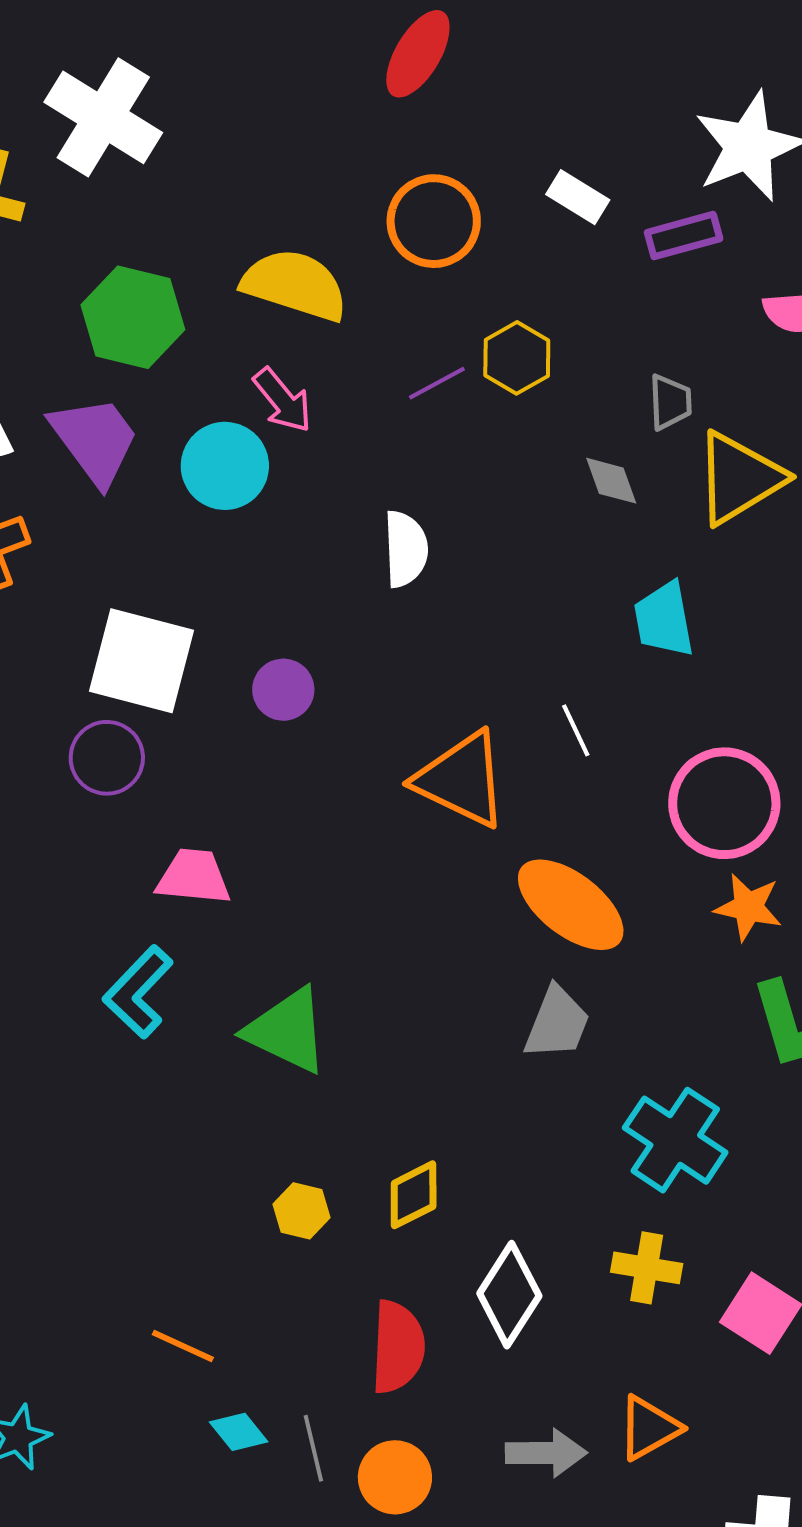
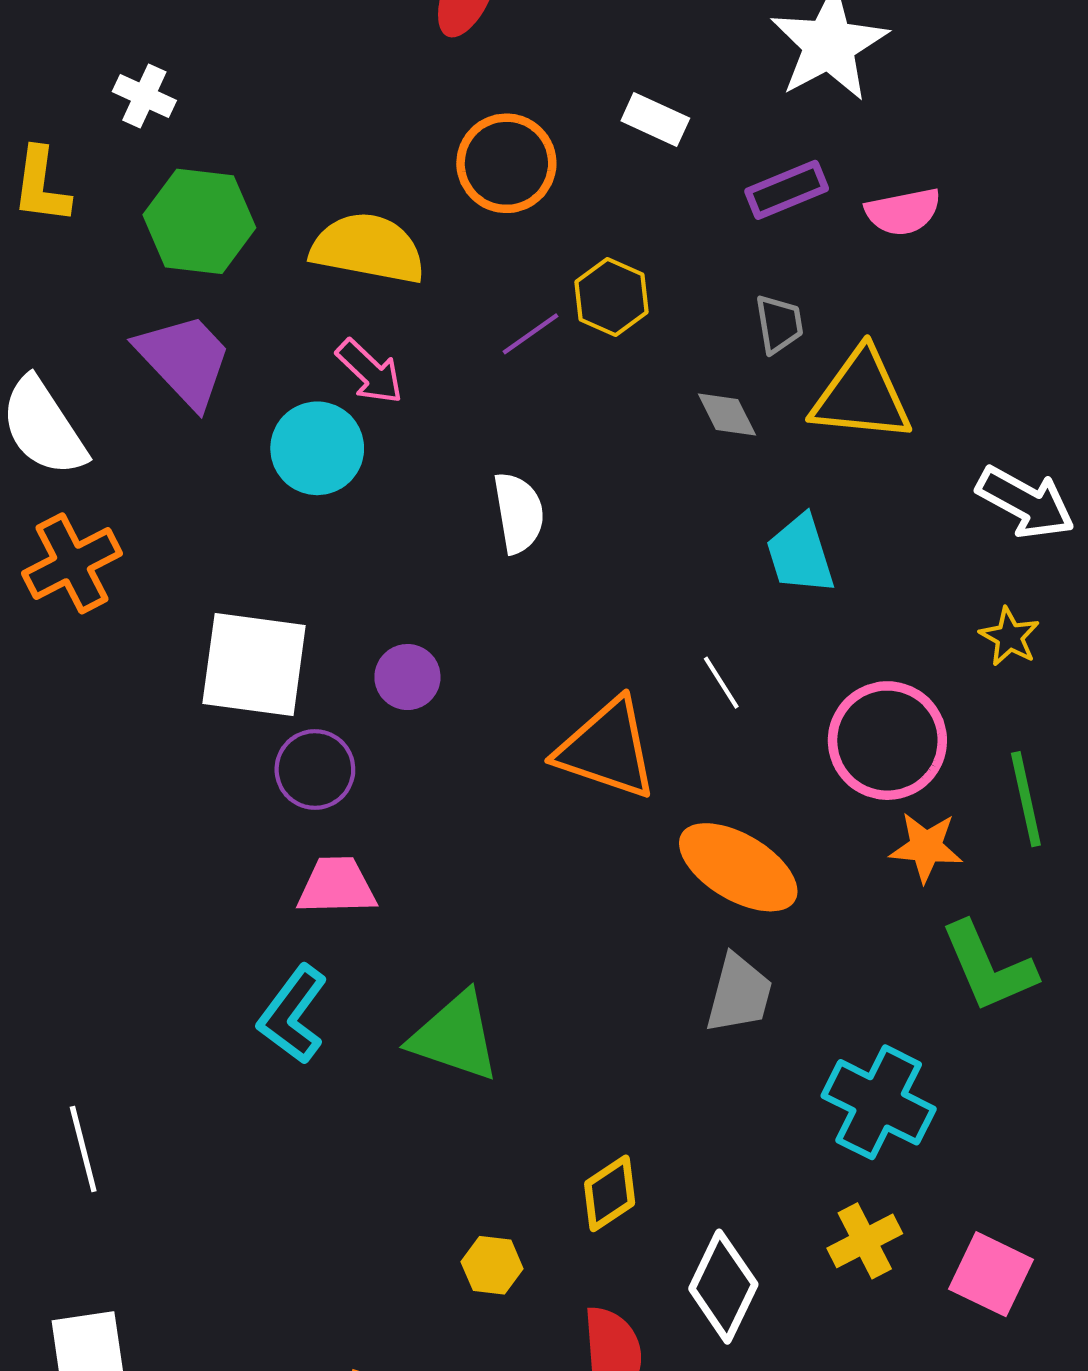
white cross: (103, 117) -> (144, 96), size x0.5
purple rectangle: (684, 236) -> (787, 190), moved
green hexagon: (133, 317) -> (199, 221), moved
purple trapezoid: (95, 440) -> (184, 360), moved
yellow triangle: (739, 478) -> (862, 396), turned 44
purple circle: (107, 758) -> (315, 769), moved
yellow hexagon: (302, 1211) -> (492, 1265), moved
yellow cross: (647, 1268) -> (865, 1241), turned -30

